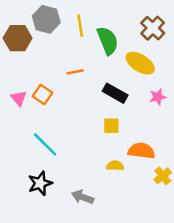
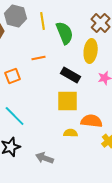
yellow ellipse: (140, 63) -> (91, 51), turned 65
orange square: (43, 94) -> (13, 76), turned 35
yellow square: (111, 126) -> (68, 101), size x1.6

